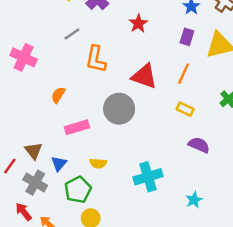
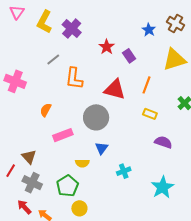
purple rectangle: (187, 37) -> (129, 56), moved, turned -48
blue triangle: (59, 164) -> (102, 148), moved
cyan cross: (148, 177) -> (124, 171), size x0.6
cyan star: (194, 200) -> (163, 187), size x1.6

